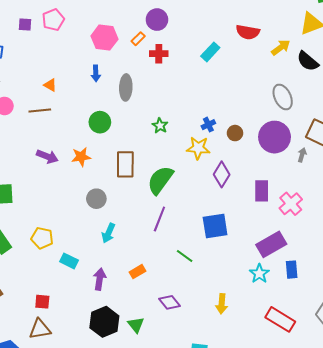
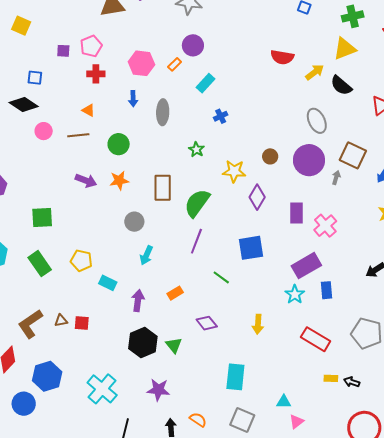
cyan rectangle: (210, 52) -> (205, 83), moved
red cross: (159, 54) -> (96, 74), moved
green circle: (100, 122) -> (119, 144), moved
blue cross: (208, 125) -> (221, 116), moved
brown triangle: (40, 329) -> (61, 321), moved, size x0.6

